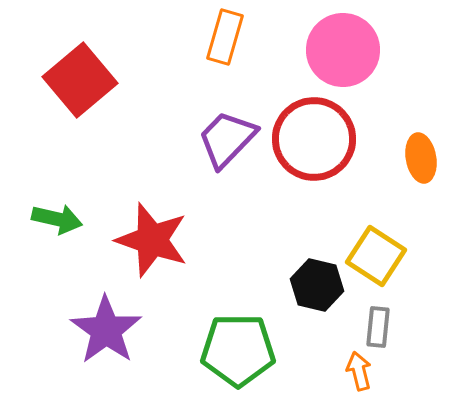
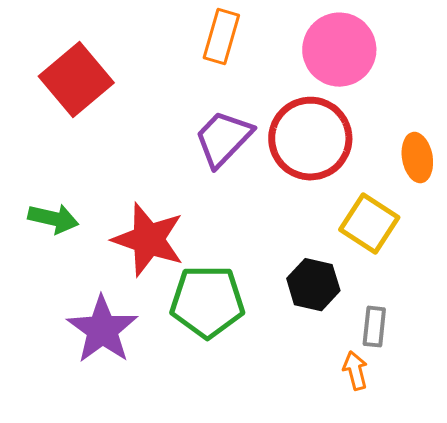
yellow square: (376, 256) -> (369, 224), moved
green pentagon: (238, 350) -> (207, 302), moved

